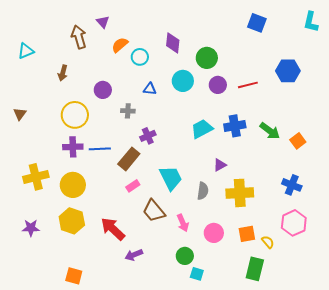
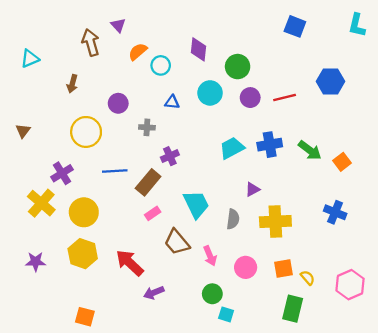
purple cross: (73, 147) -> (62, 173), moved, turned -30
yellow cross: (36, 177) -> (41, 203), turned -35
pink hexagon: (294, 223) -> (350, 285), moved

